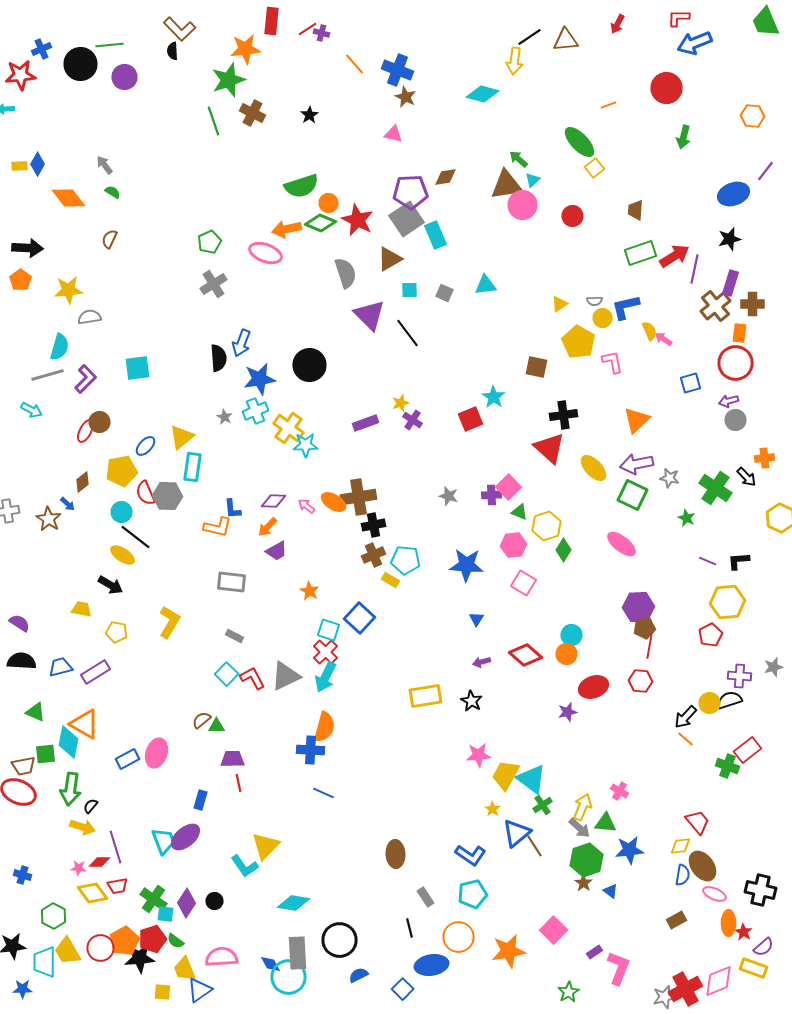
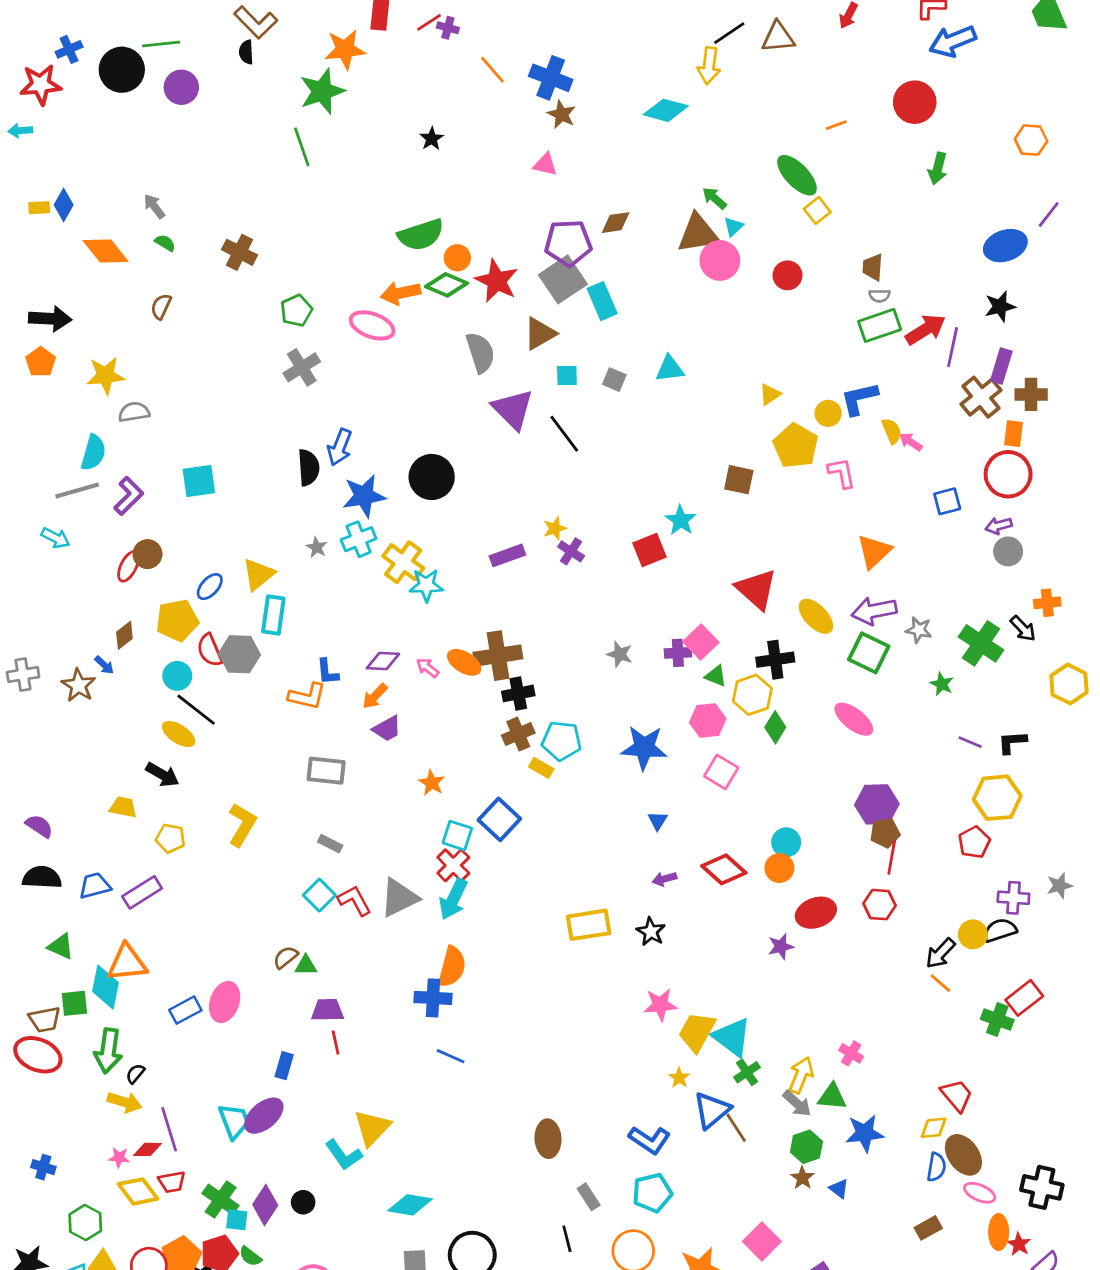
brown cross: (252, 113) -> (240, 252), moved
gray semicircle: (594, 301) -> (880, 296), moved
black cross: (564, 415) -> (775, 660), moved
orange triangle: (84, 724) -> (127, 963), turned -36
green hexagon: (586, 860) -> (806, 1147), size x0.7

